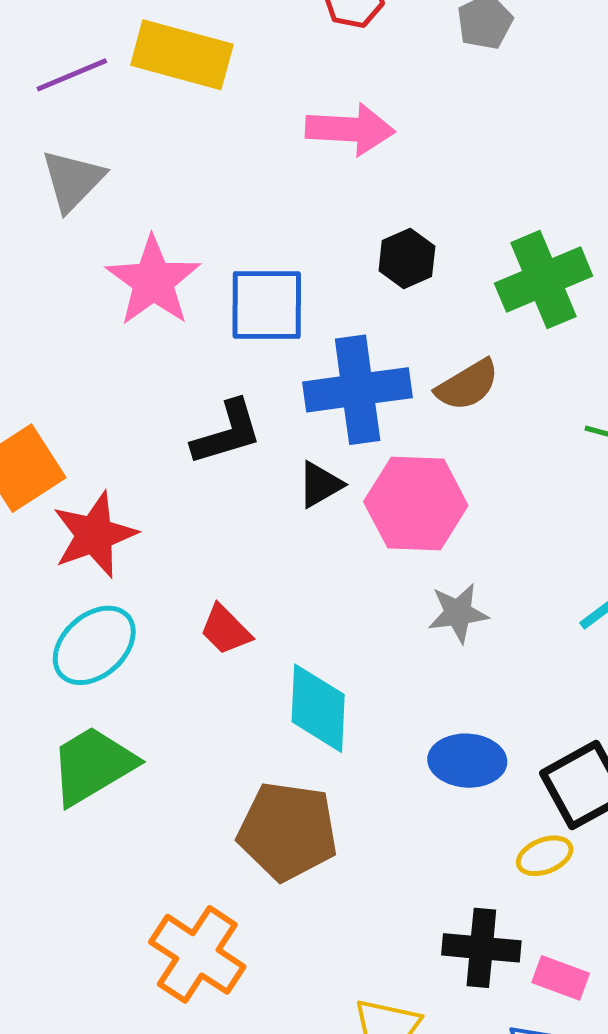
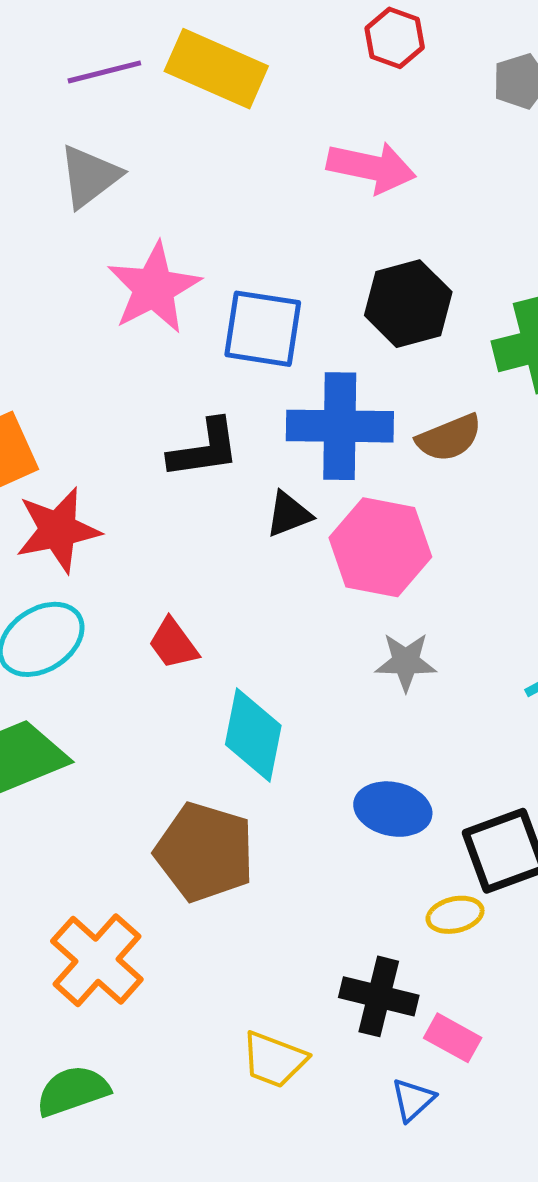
black hexagon: (407, 259) -> (408, 304), size x1.5

